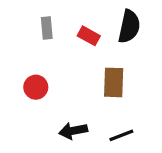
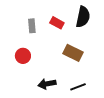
gray rectangle: (47, 28) -> (32, 26), moved
brown rectangle: (114, 82) -> (73, 53), turned -66

